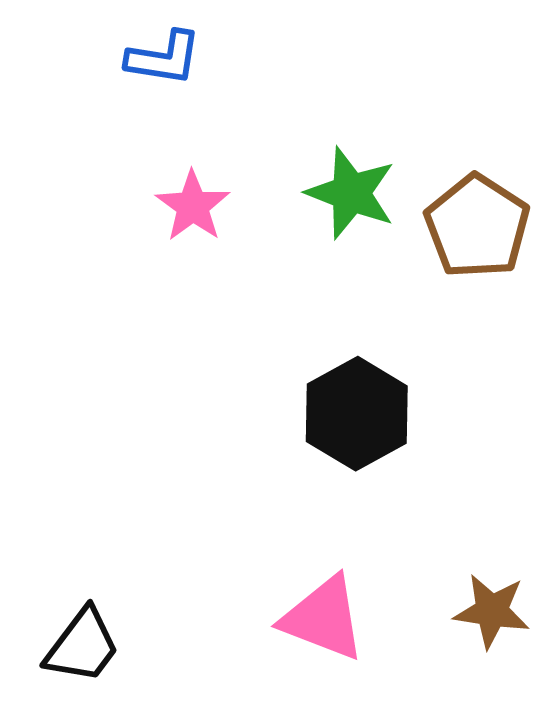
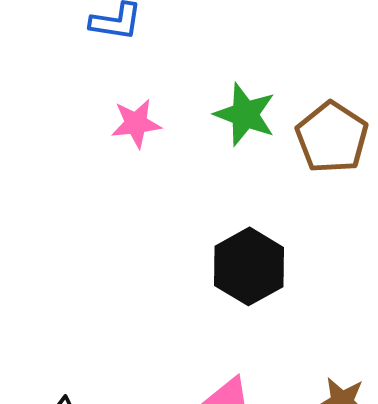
pink star: (193, 206) -> (136, 123), turned 30

